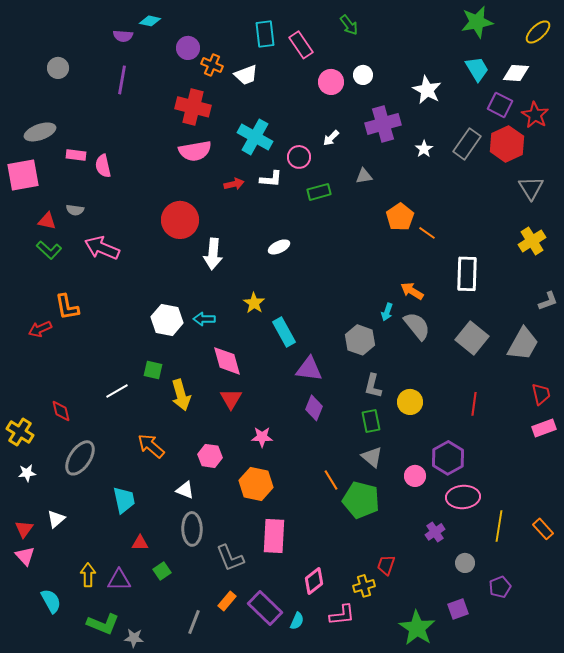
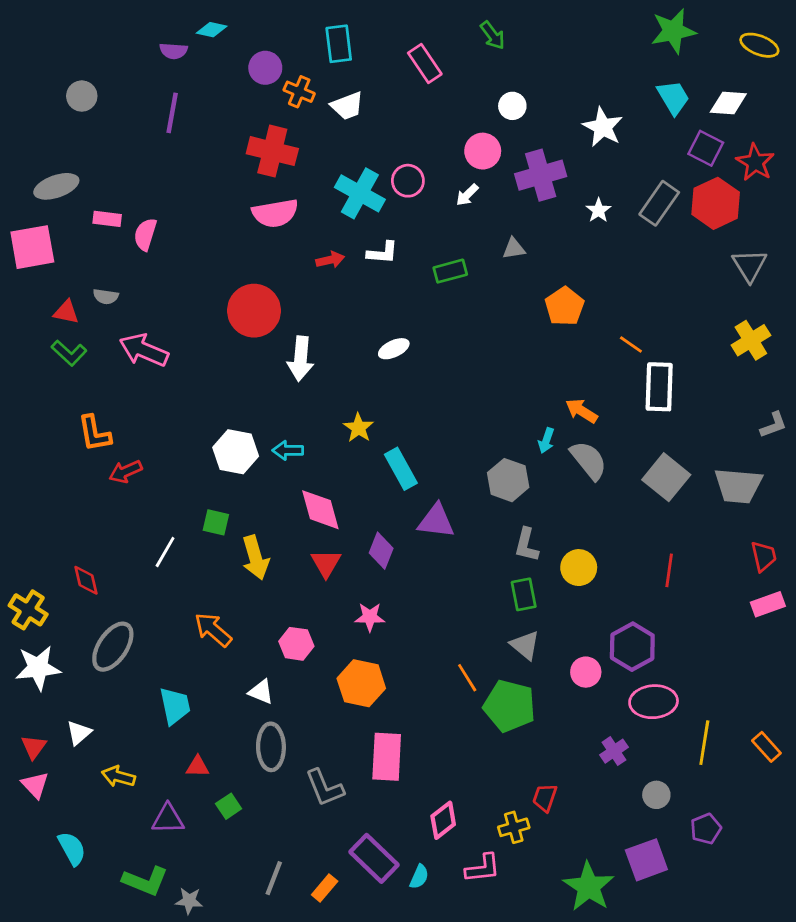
yellow ellipse: (538, 32) -> (759, 45), turned 64
cyan rectangle: (265, 34) -> (339, 44), moved
pink circle: (331, 82) -> (483, 151), moved
pink circle: (299, 157) -> (408, 181), moved
pink semicircle: (103, 166) -> (145, 234), turned 30
orange line: (427, 233) -> (631, 344), moved
red arrow: (40, 329) -> (126, 472), moved
gray trapezoid: (523, 344) -> (738, 486), turned 66
white line: (117, 391) -> (165, 552), turned -30
purple diamond: (314, 408) -> (381, 551), moved
white star: (27, 473) -> (38, 668), size x1.8
yellow arrow: (88, 575) -> (118, 776), moved, turned -75
orange rectangle: (227, 601) -> (325, 888), moved
purple square: (458, 609) -> (646, 860), size x1.4

